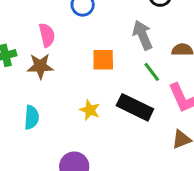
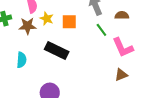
black rectangle: (135, 107) -> (57, 51), moved
yellow star: (90, 110) -> (47, 19), moved

